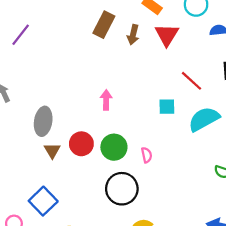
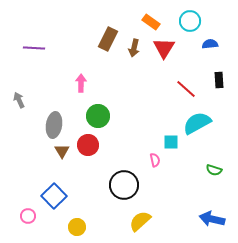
purple line: (21, 35) -> (34, 48), turned 55
pink arrow: (106, 100) -> (81, 83), moved
cyan square: (167, 107) -> (171, 142), moved
green circle: (114, 147) -> (98, 116), moved
pink semicircle: (147, 155) -> (155, 160), moved

